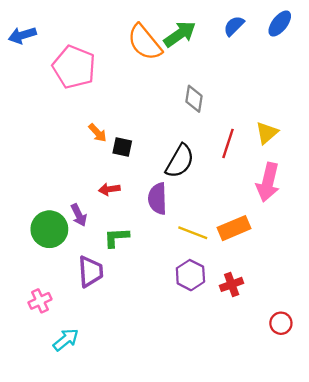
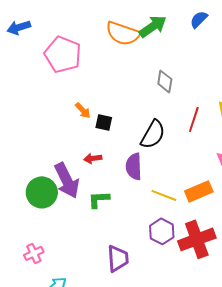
orange semicircle: (145, 42) -> (123, 33), turned -32
purple arrow: (79, 215) -> (67, 180), size x1.8
purple trapezoid: (91, 272) -> (118, 258), moved
red cross: (232, 284) -> (197, 239), size x1.8

